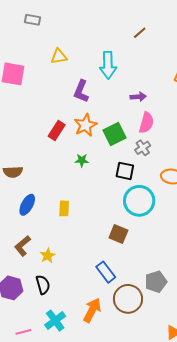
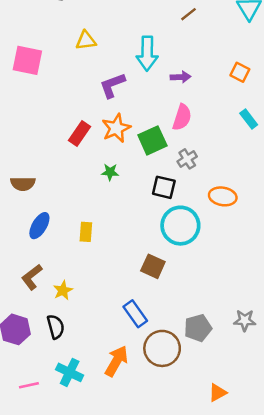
purple L-shape: (81, 91) -> (112, 85), turned 45
purple arrow: (138, 97) -> (181, 77), moved
pink semicircle: (146, 123) -> (182, 117), moved
cyan cross: (55, 321) -> (70, 372), turned -30

